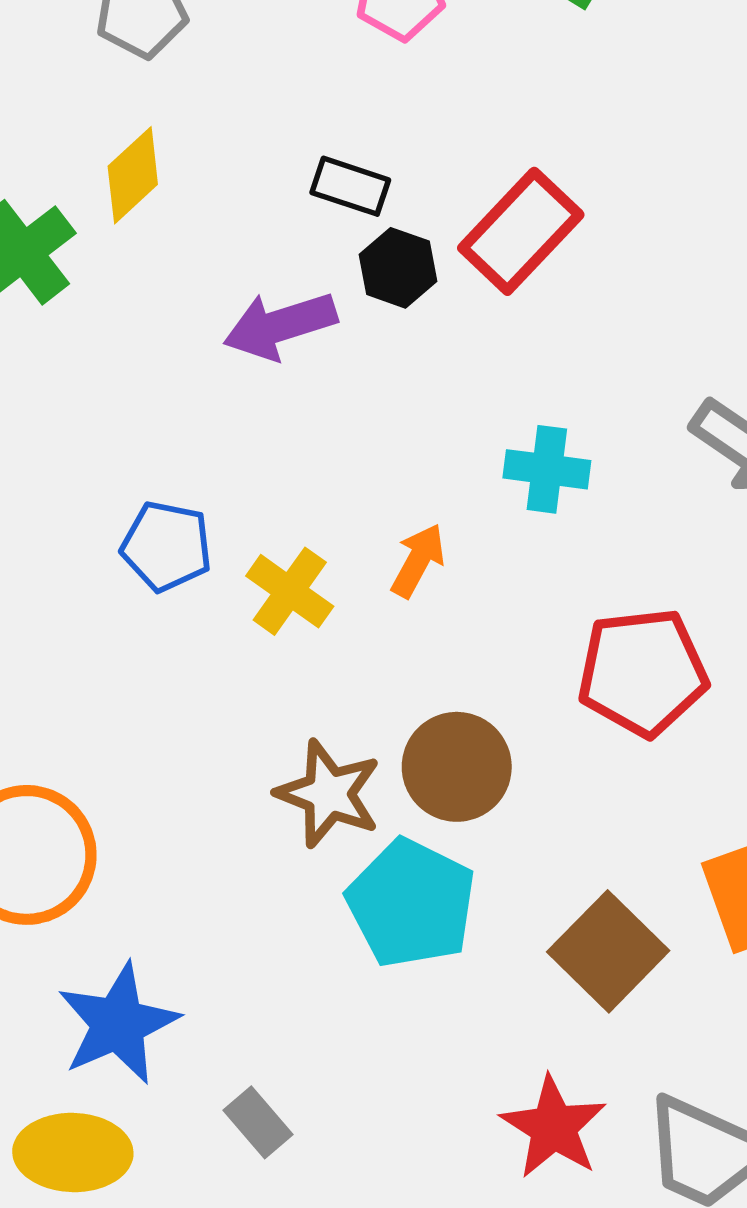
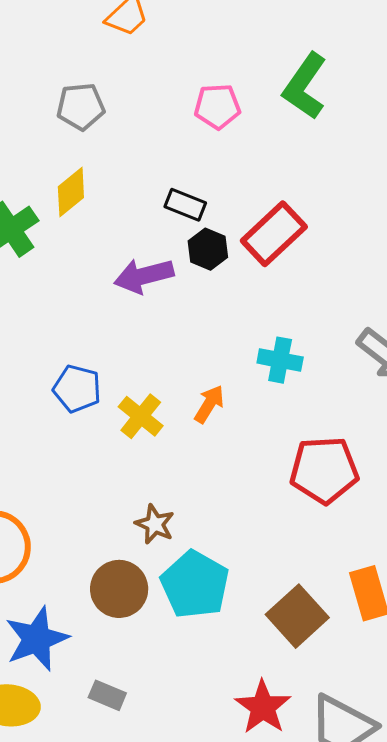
brown circle: (457, 767) -> (119, 589), moved
brown star: (329, 794) -> (155, 524), size x0.7
gray rectangle: (258, 1122) -> (107, 695), turned -30

